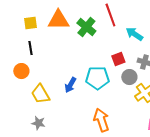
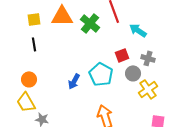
orange circle: (21, 71) -> (29, 79), moved
cyan pentagon: (97, 78) -> (101, 74), turned 30
yellow trapezoid: (40, 94) -> (26, 102), moved

